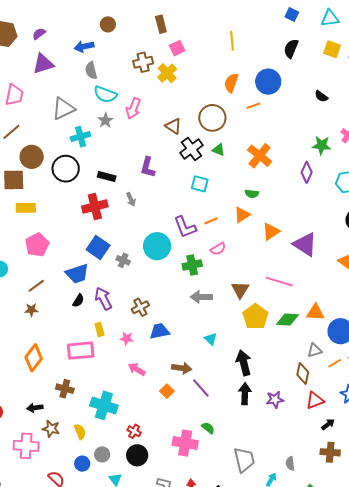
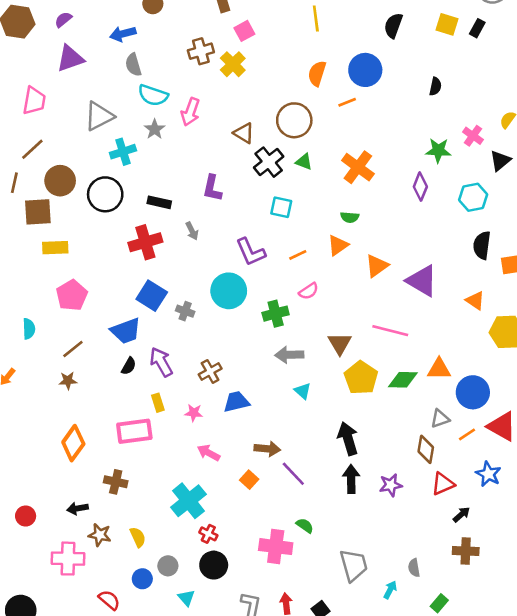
black semicircle: (321, 96) -> (435, 86), turned -112
purple L-shape: (185, 227) -> (250, 252), moved
cyan triangle: (211, 339) -> (303, 391), moved
cyan cross: (104, 405) -> (188, 501), moved, turned 36

